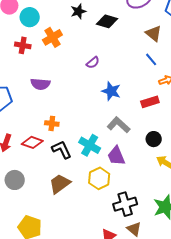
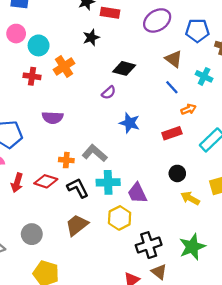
black diamond: (107, 21) -> (124, 68), moved
gray L-shape: (119, 125) -> (95, 153), moved
cyan cross: (90, 145) -> (108, 182), turned -30
gray circle: (15, 180) -> (32, 234), moved

